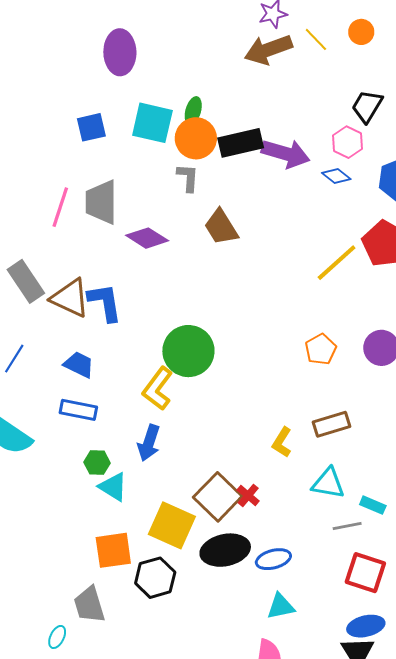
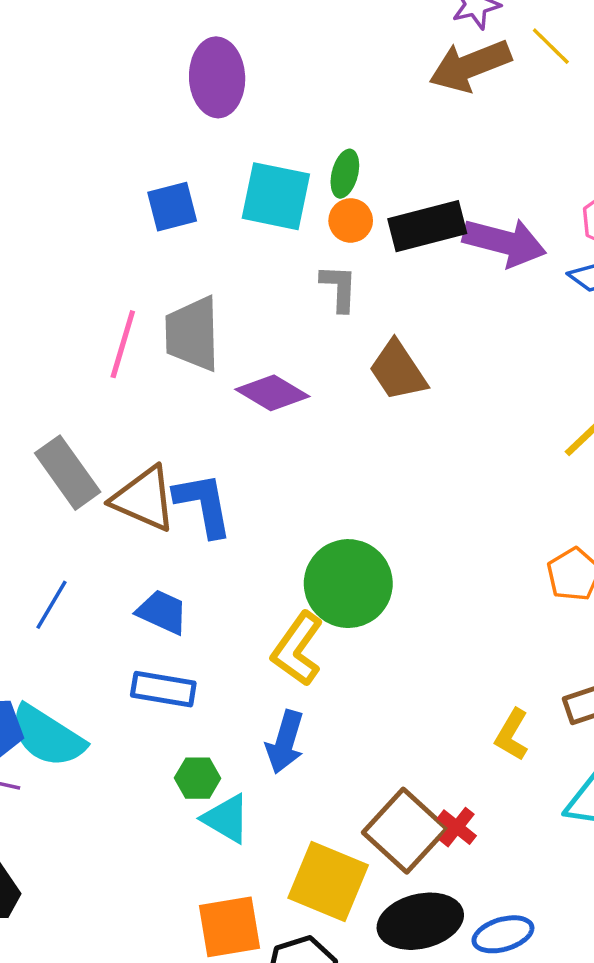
orange circle: (196, 138) -> (351, 220), size x0.6

